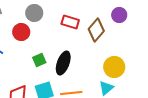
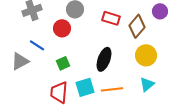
green square: (39, 60) -> (63, 63), moved
yellow circle: (114, 67) -> (146, 55), moved

